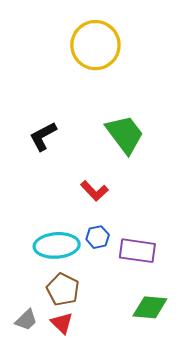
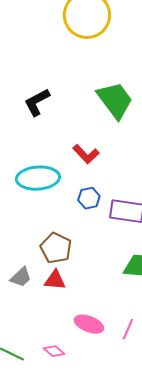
cyan ellipse: (57, 245) -> (38, 178), moved
red triangle: (62, 323) -> (55, 280), turned -40

